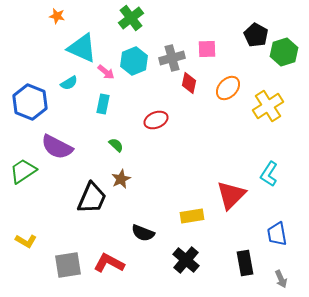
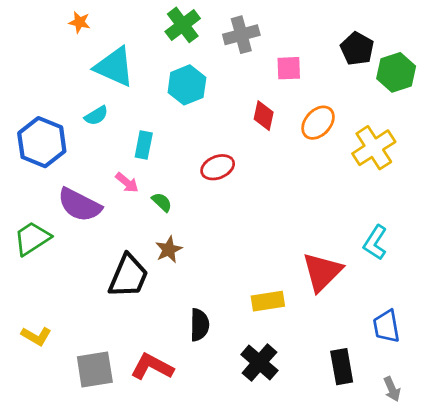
gray cross: (172, 58) -> (241, 35), moved
pink arrow: (106, 72) -> (127, 183), moved
black semicircle: (143, 233) -> (199, 325), turned -110

